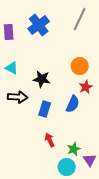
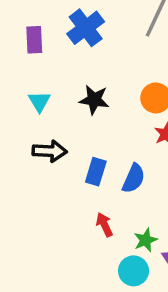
cyan triangle: (12, 68) -> (39, 101), turned 32
black star: (42, 79) -> (94, 100), moved
blue semicircle: (73, 104) -> (134, 178), moved

